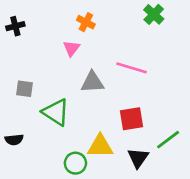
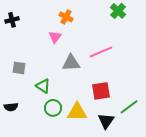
pink line: (132, 68) -> (101, 52), turned -40
green triangle: (56, 112) -> (43, 86), size x0.7
green circle: (75, 163) -> (53, 108), moved

